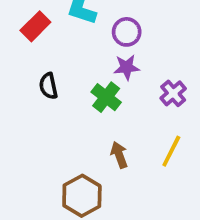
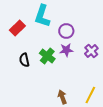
purple cross: (173, 93) -> (91, 51), moved
green cross: (106, 97) -> (47, 56), moved

